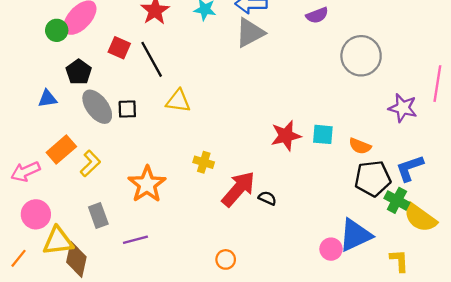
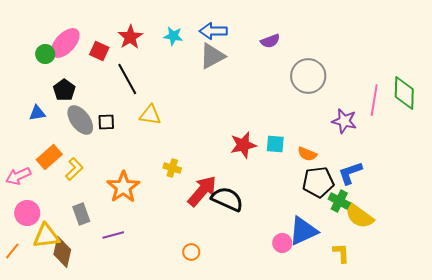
red square: (119, 48) -> (99, 51), moved
black semicircle: (267, 198) -> (227, 199), size x2.0

